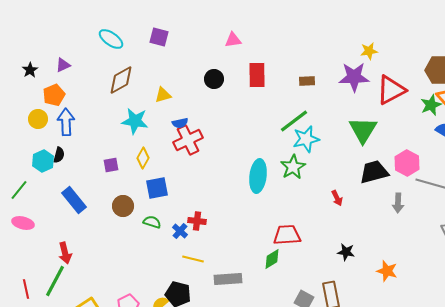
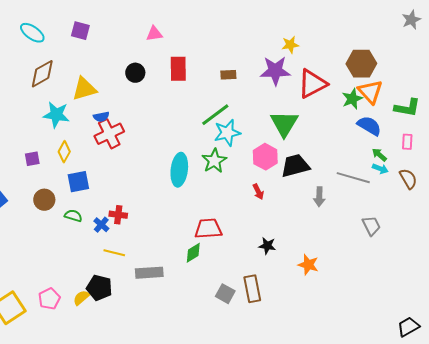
yellow triangle: (163, 95) -> (84, 89), size x1.5
pink hexagon: (407, 163) -> (265, 157), moved

